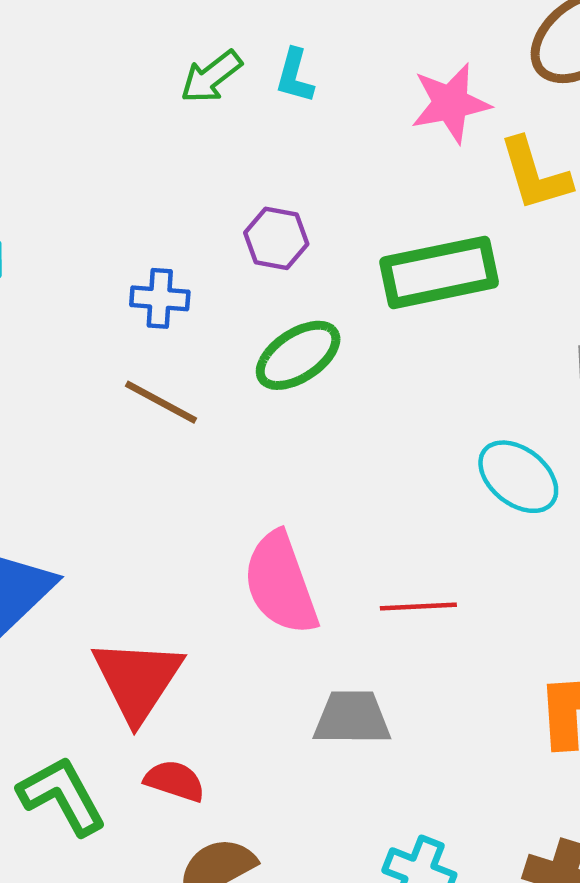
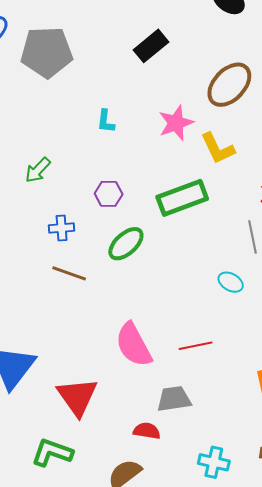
green arrow: (211, 77) -> (38, 170), moved
cyan ellipse: (518, 477) -> (231, 282), size x0.7
red semicircle: (175, 781) -> (147, 431), moved
green L-shape: (62, 796) -> (52, 453), turned -33

